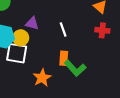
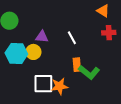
white square: (17, 53) -> (43, 84), moved
orange star: (42, 78) -> (59, 86), turned 30

